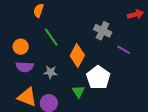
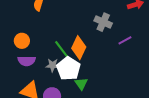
green line: (51, 37) -> (62, 49), moved
purple line: (124, 50) -> (125, 40), turned -56
white pentagon: (98, 78) -> (68, 69), moved

